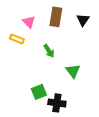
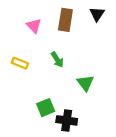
black triangle: (83, 20) -> (97, 14), moved
yellow rectangle: (17, 39) -> (20, 63), moved

